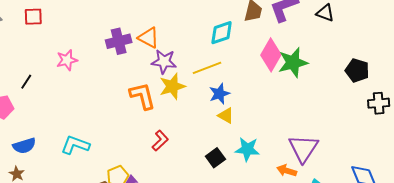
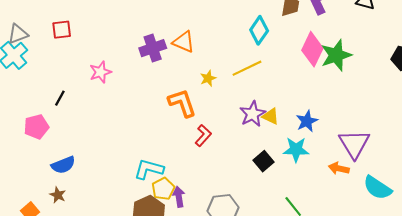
cyan diamond: (222, 33) -> (259, 30), turned -32
purple star: (164, 62) -> (253, 114), moved, turned -30
yellow star: (172, 86) -> (208, 78), moved, size x0.6
blue star: (219, 94) -> (307, 121), moved
red L-shape: (160, 141) -> (203, 136), moved
cyan L-shape: (75, 145) -> (149, 169), moved

